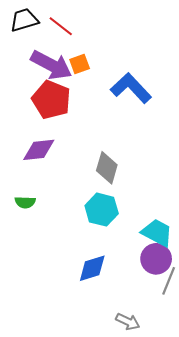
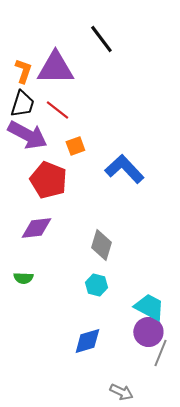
black trapezoid: (24, 20) -> (22, 104), turned 124
purple arrow: (51, 65) -> (27, 135), moved
cyan hexagon: (102, 210) -> (96, 285), size x0.7

